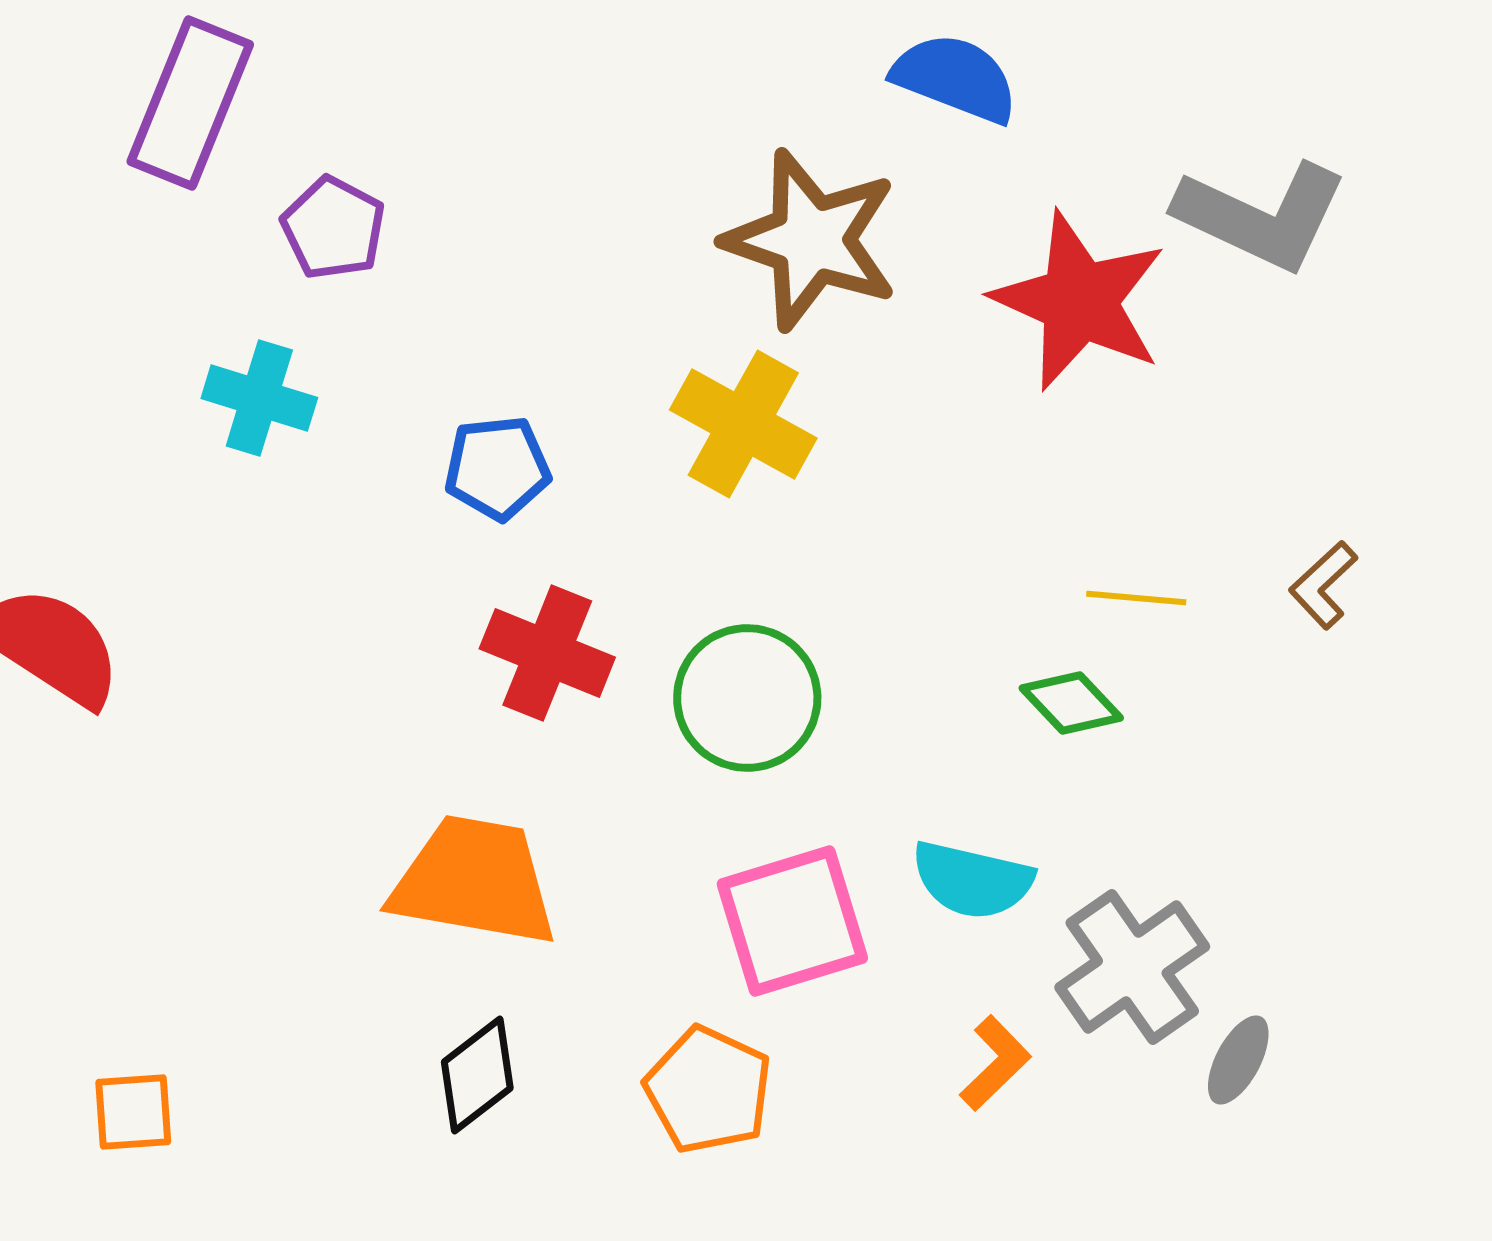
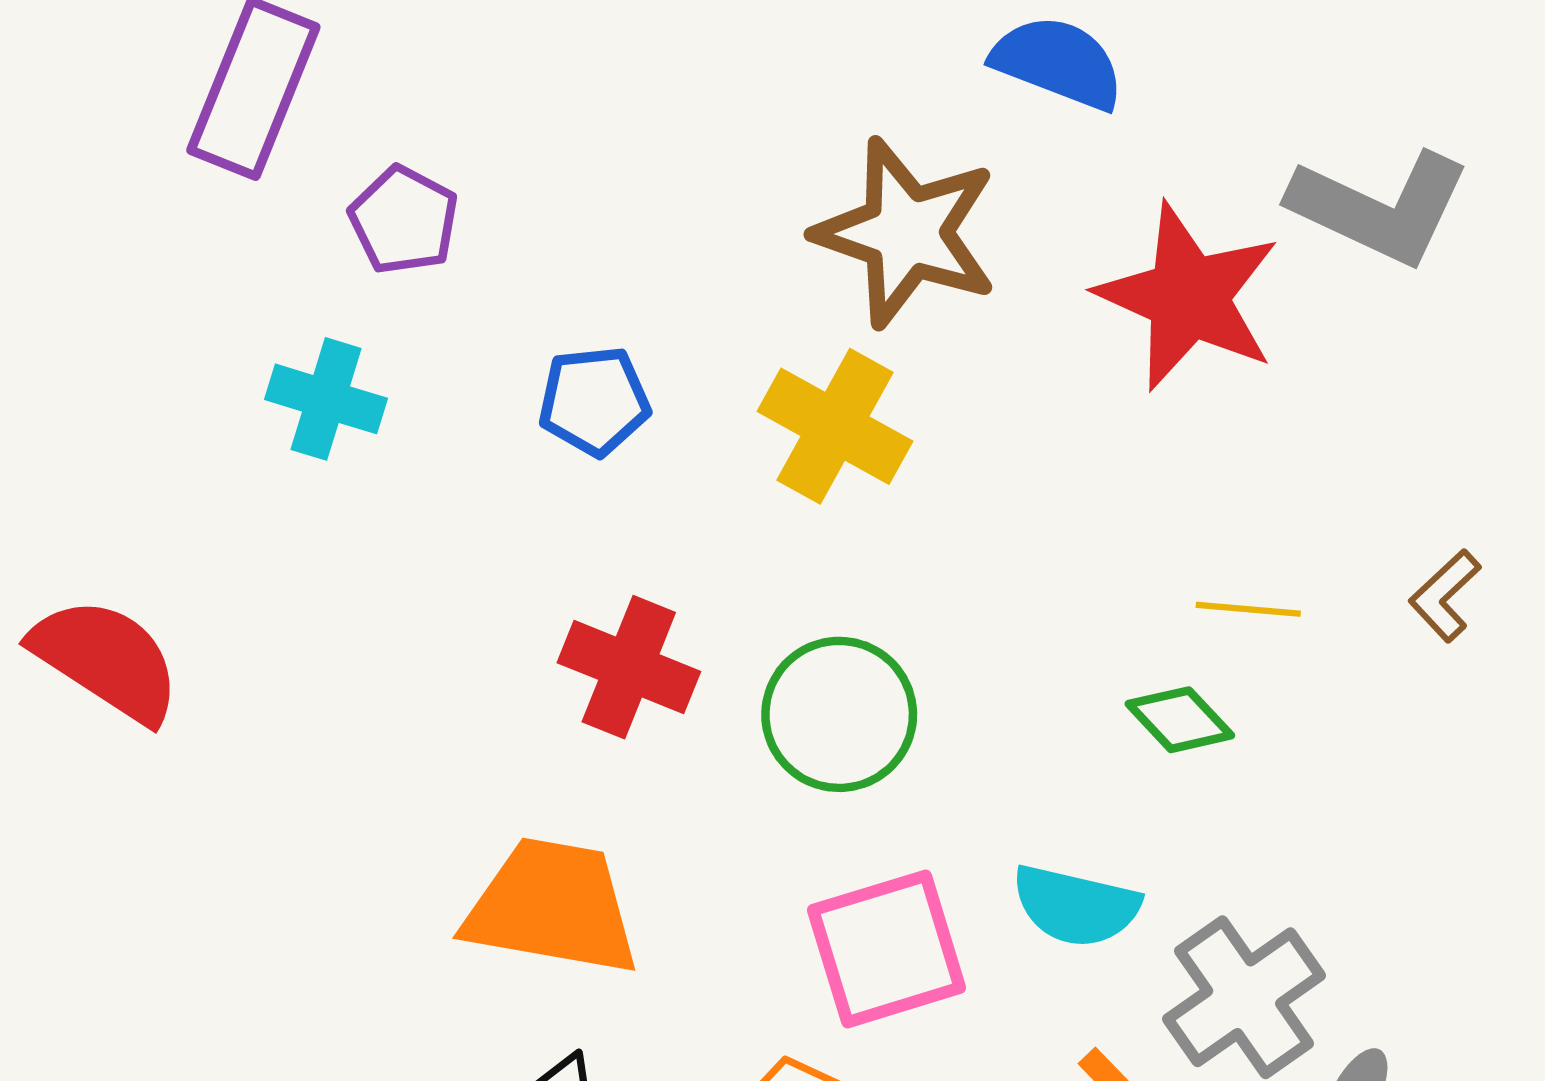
blue pentagon: (497, 468) -> (594, 401), moved

